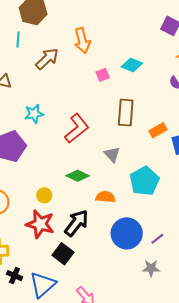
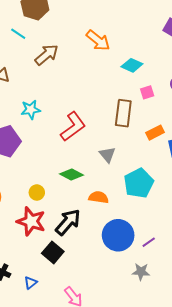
cyan line: (18, 40) -> (18, 34), turned -63
orange arrow: (82, 40) -> (98, 40), moved, turned -40
pink square: (103, 75) -> (147, 92), moved
blue triangle: (43, 285) -> (31, 283), size x0.5

